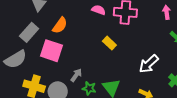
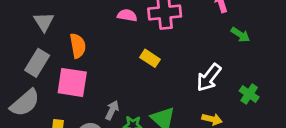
orange semicircle: (60, 25) -> (78, 46), turned -36

